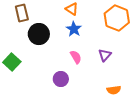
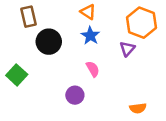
purple triangle: (105, 55) -> (127, 49), moved

